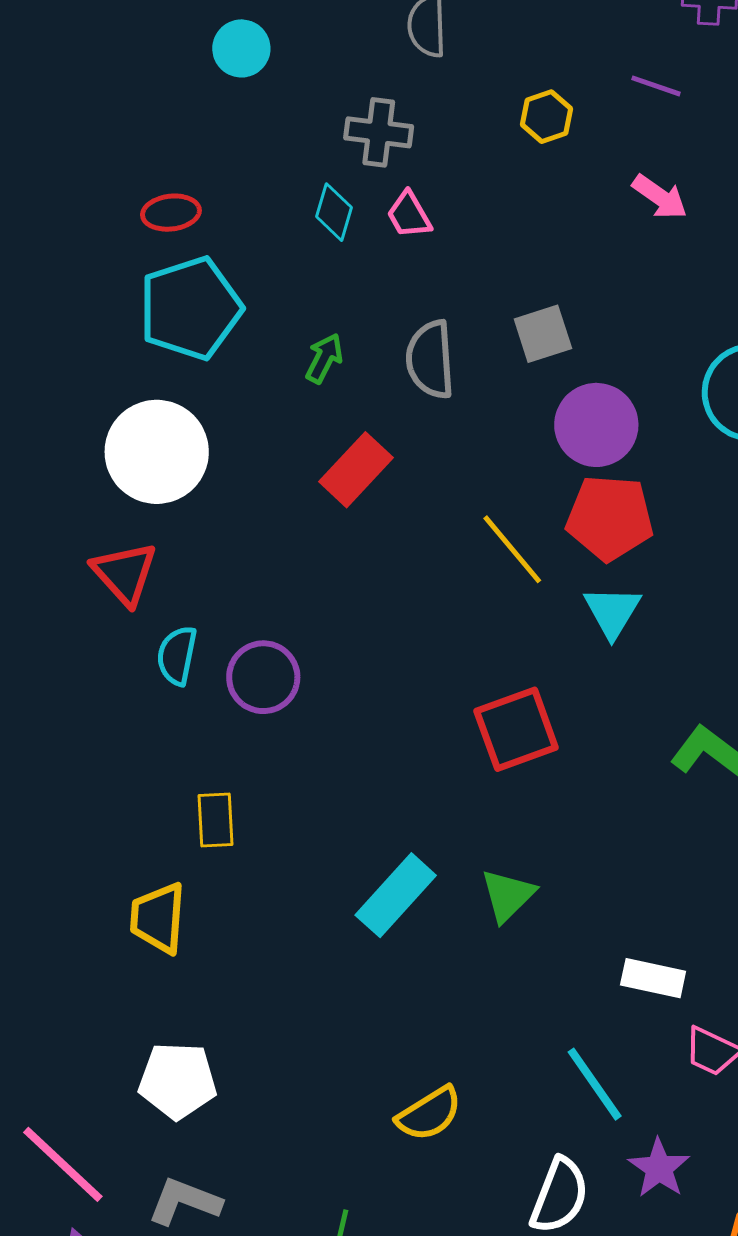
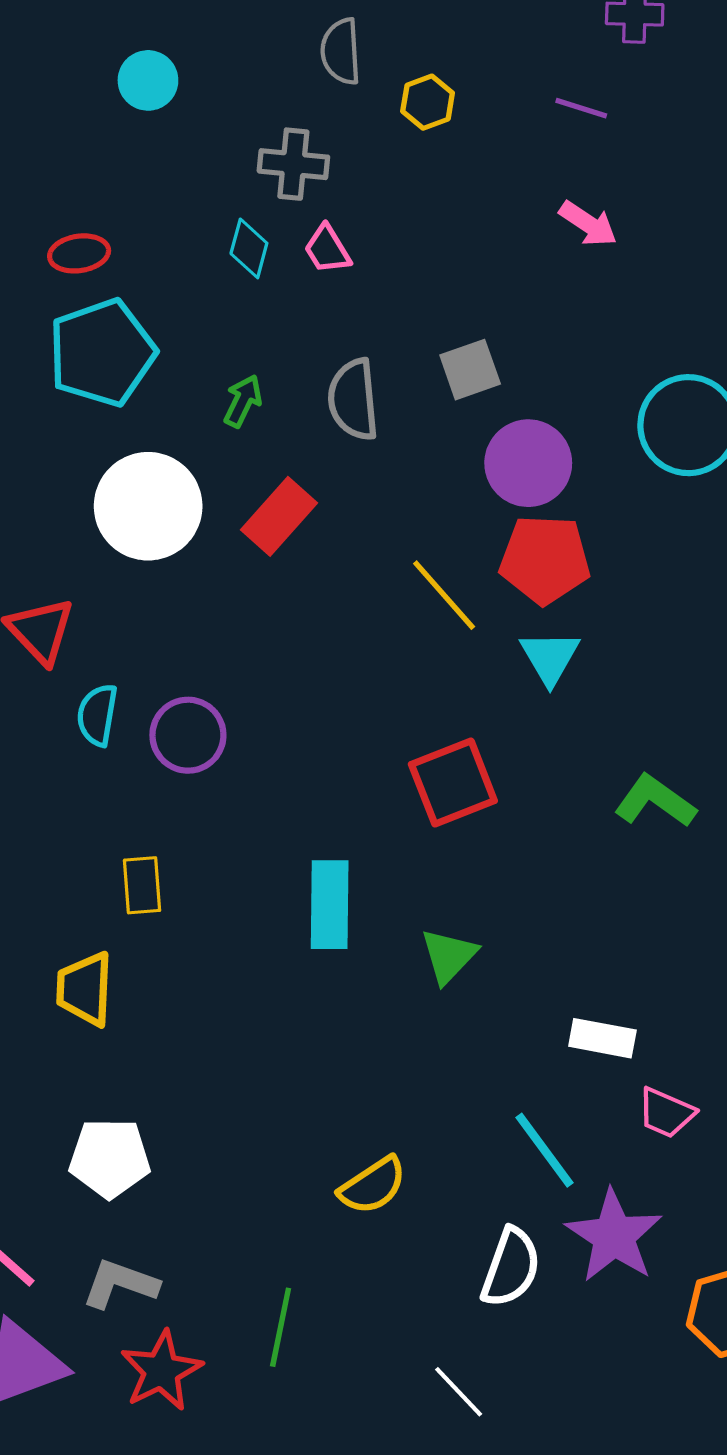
yellow hexagon: (546, 117) -> (428, 102), moved
white circle: (157, 452) -> (148, 506), moved
cyan rectangle: (396, 895) -> (330, 905), moved, turned -40
purple star: (659, 1168) -> (614, 1236), size x1.5

